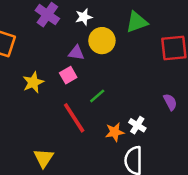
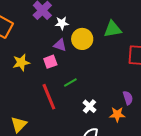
white star: (84, 17) -> (62, 23), moved
white cross: (137, 125) -> (90, 106), moved
orange star: (115, 132) -> (117, 114), moved

